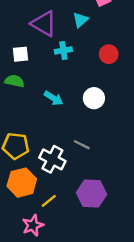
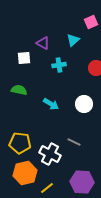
purple triangle: (44, 24) -> (43, 43), size x0.6
white square: (21, 54) -> (24, 58), moved

